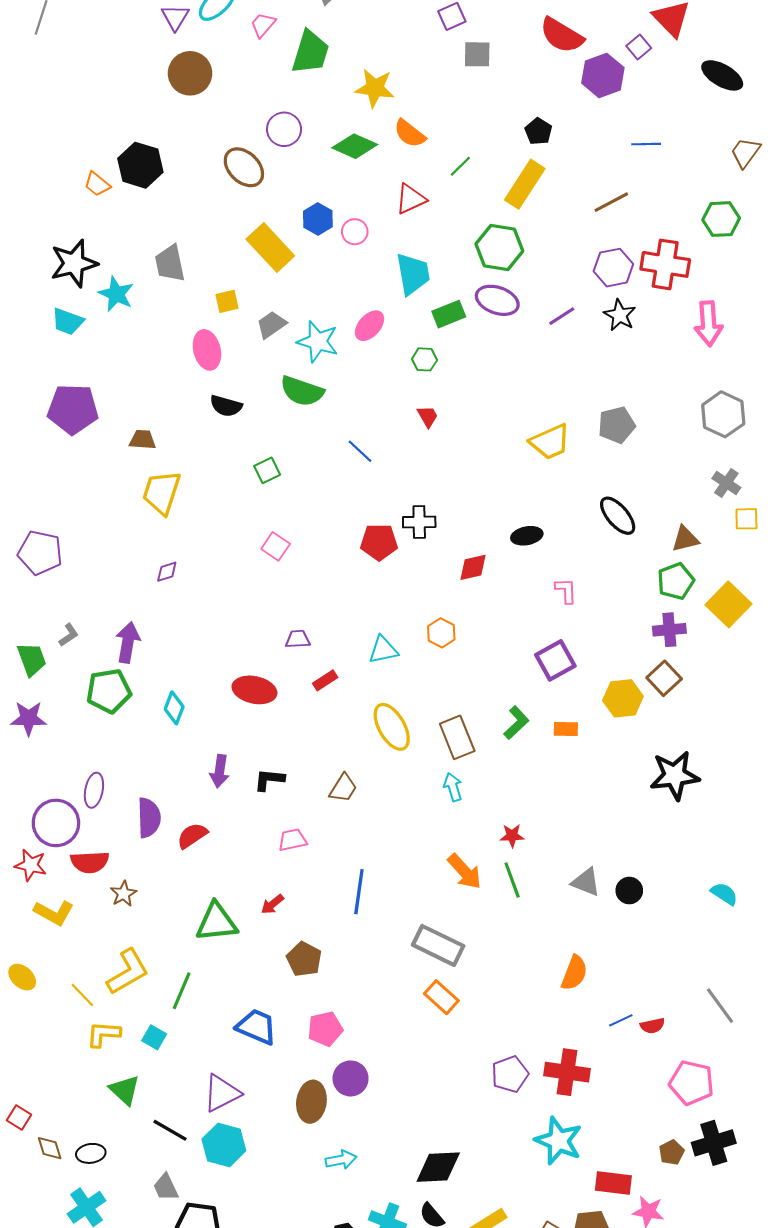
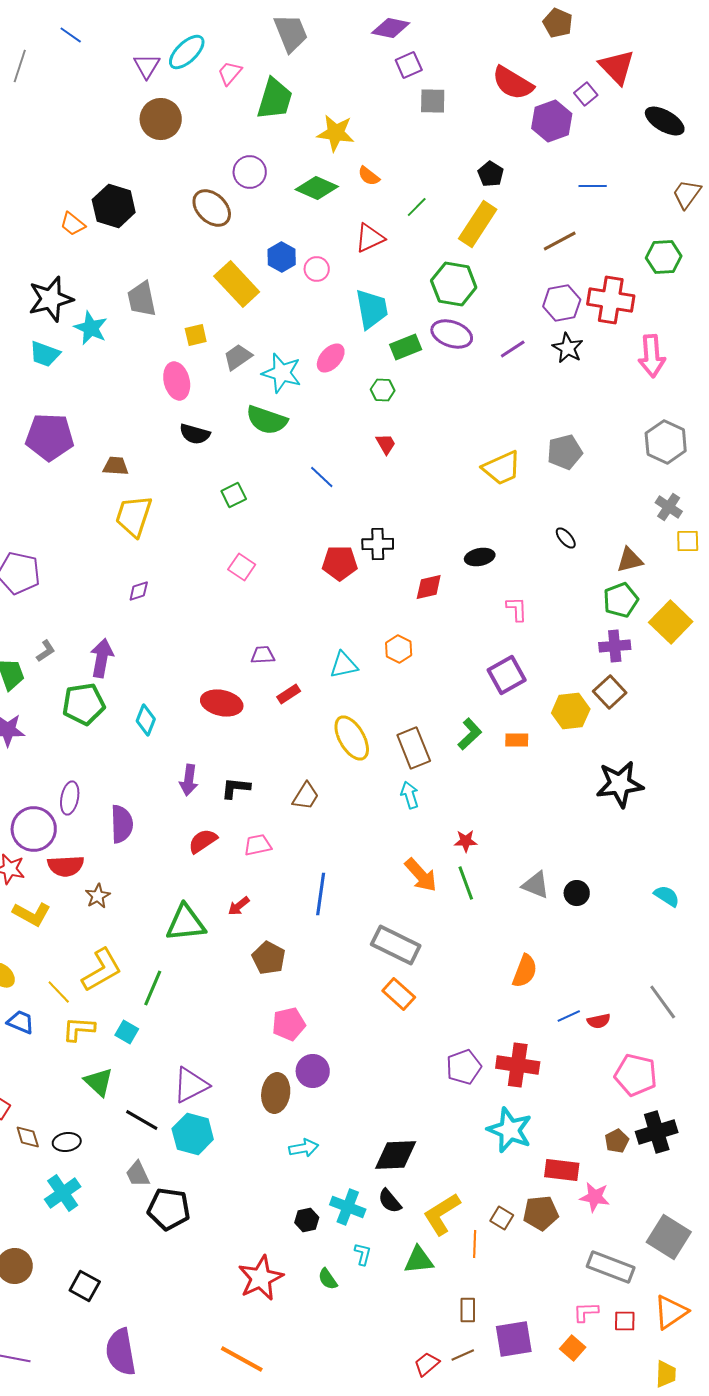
orange semicircle: (410, 134) -> (369, 176), size x0.7
black ellipse: (618, 516) -> (566, 538), size x0.6
red semicircle: (192, 836) -> (203, 841), moved
blue trapezoid: (257, 1027) -> (21, 1022), moved, size x0.7

